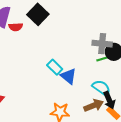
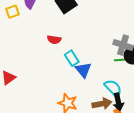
red semicircle: (16, 27) -> (54, 40), moved

